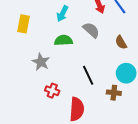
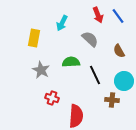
yellow rectangle: (23, 24) -> (34, 38), moved
green semicircle: (63, 40) -> (71, 62), moved
black line: (88, 75) -> (95, 75), moved

